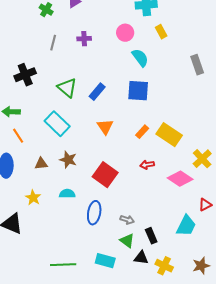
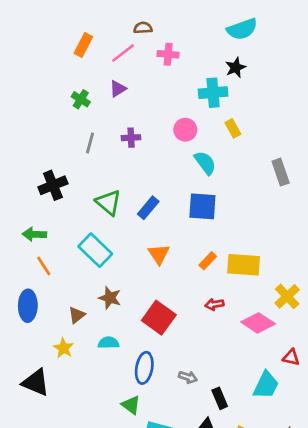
yellow rectangle: (169, 135) -> (244, 265), turned -30
brown triangle: (41, 164) -> (77, 315), moved, turned -32
red triangle: (205, 205) -> (291, 357), turned 40
green triangle: (127, 241) -> (131, 405), moved

